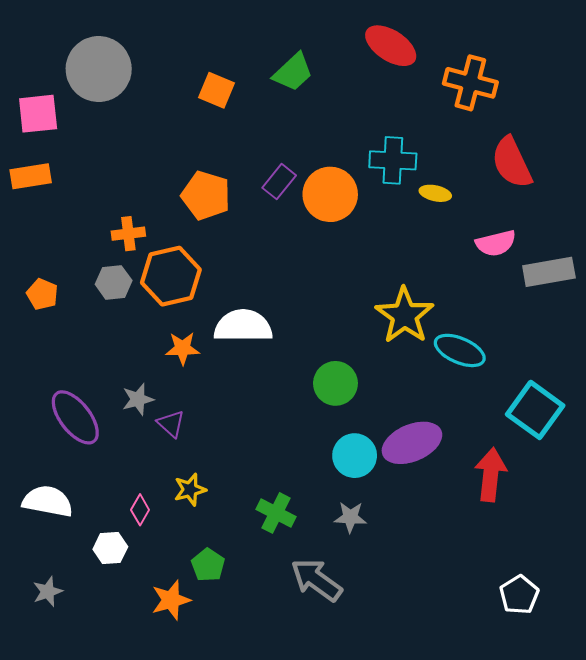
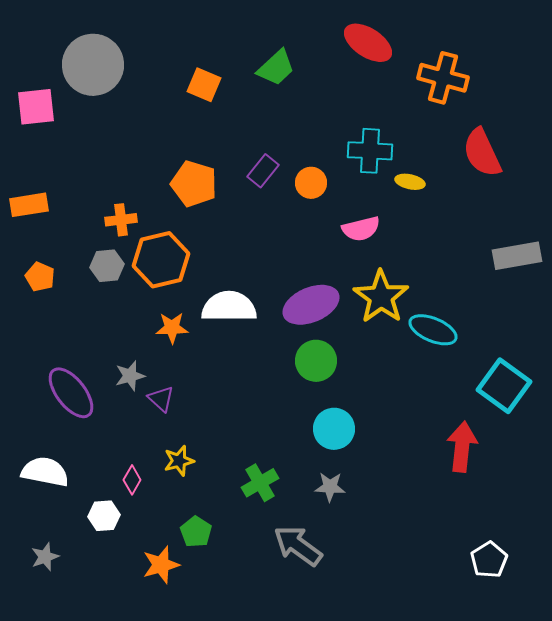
orange rectangle: (31, 176) -> (29, 205), moved
orange circle: (330, 194) -> (311, 183), size x0.6
pink semicircle: (496, 243) -> (361, 229), moved
purple ellipse: (412, 443) -> (311, 305), moved
green cross: (276, 513) -> (260, 483), turned 33

